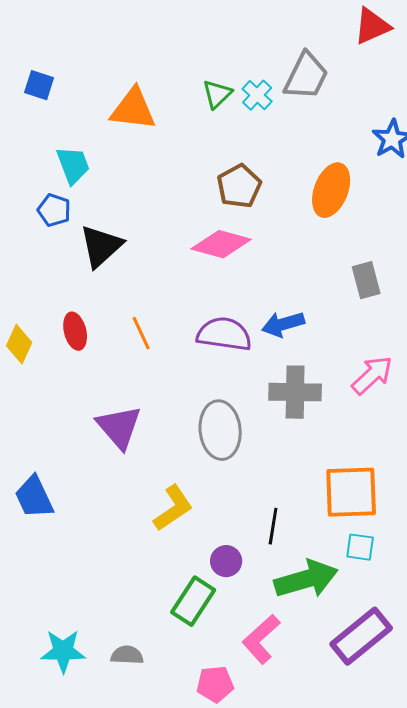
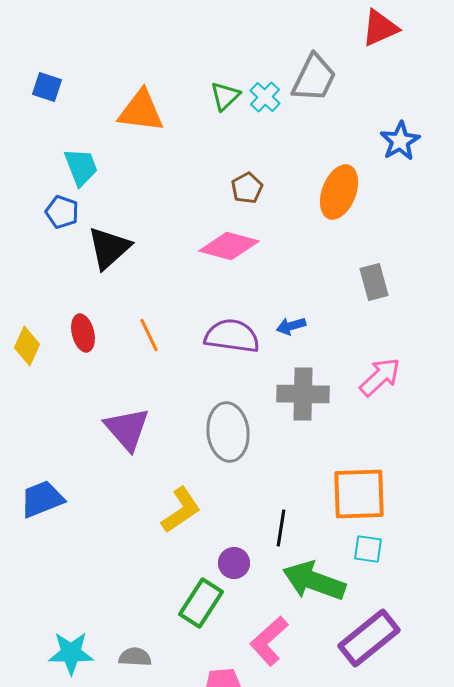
brown pentagon: (239, 186) -> (247, 188), size x0.7
blue arrow: (283, 324) -> (291, 326), size x0.7
blue trapezoid: (34, 497) -> (42, 499), turned 93
green arrow: (306, 579) -> (314, 581), turned -144

